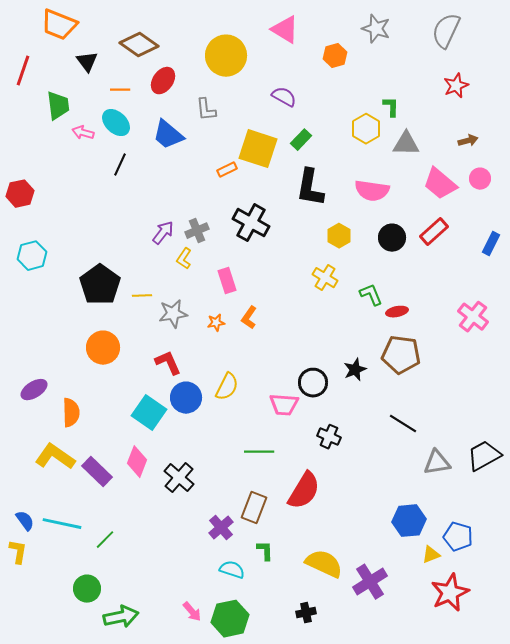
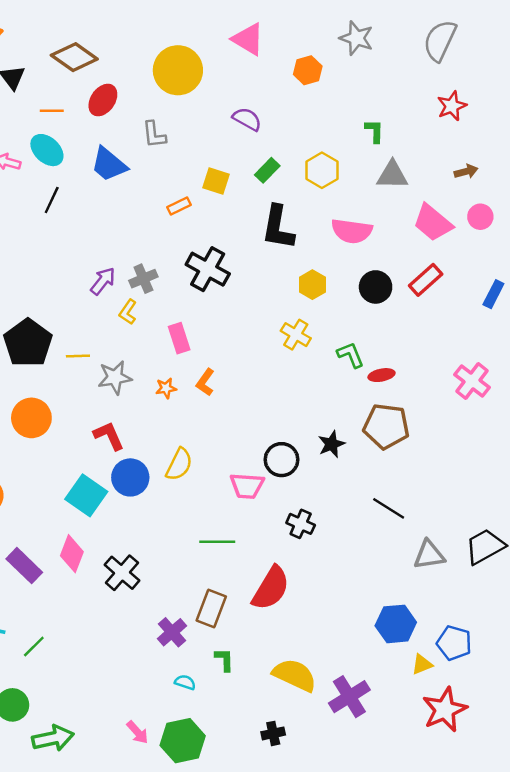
yellow hexagon: (366, 129) -> (322, 170), moved
yellow square: (258, 149) -> (216, 181), size x0.6
cyan semicircle: (232, 570) -> (185, 682), size x0.7

